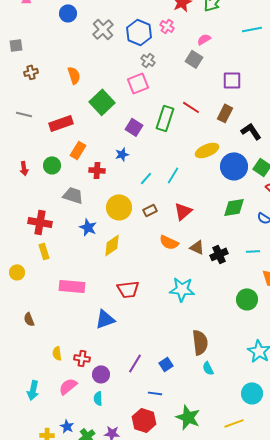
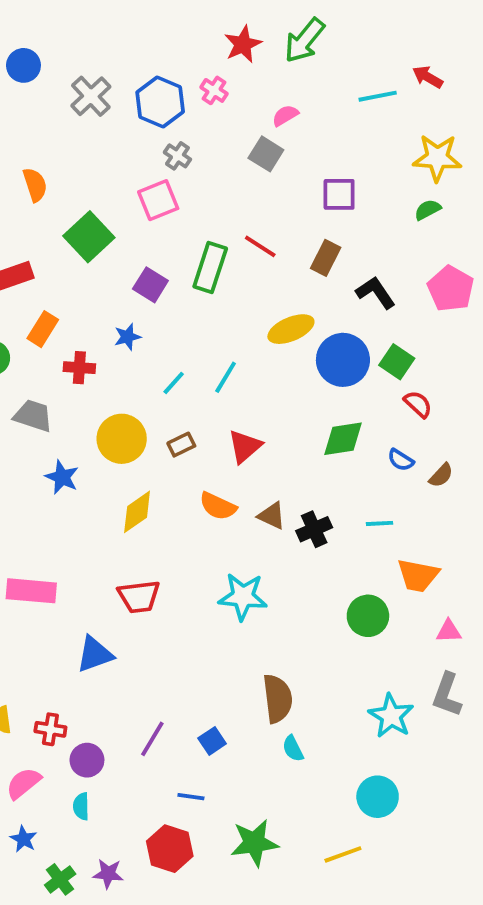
yellow diamond: (112, 245) -> (137, 512), moved
green star: (188, 417) -> (254, 843), turned -30
blue star: (67, 426) -> (23, 839), moved

